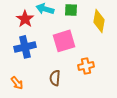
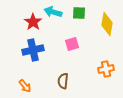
pink square: (64, 41) -> (72, 44), size x0.6
orange cross: (86, 66) -> (106, 69), moved

